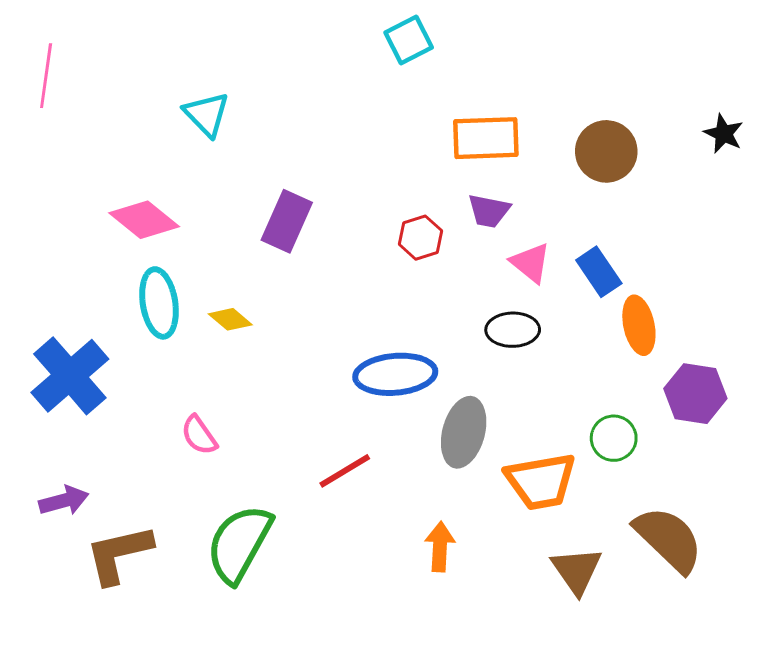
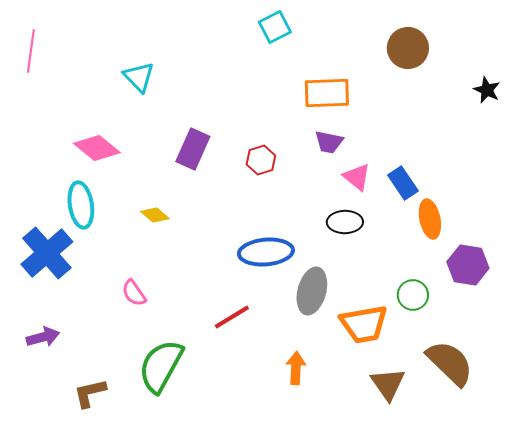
brown circle: (606, 151) -> (408, 48), moved
red hexagon: (421, 238) -> (261, 160), moved
cyan ellipse: (159, 303) -> (81, 205), moved
brown L-shape: (119, 554) -> (90, 393), moved, size x0.7

